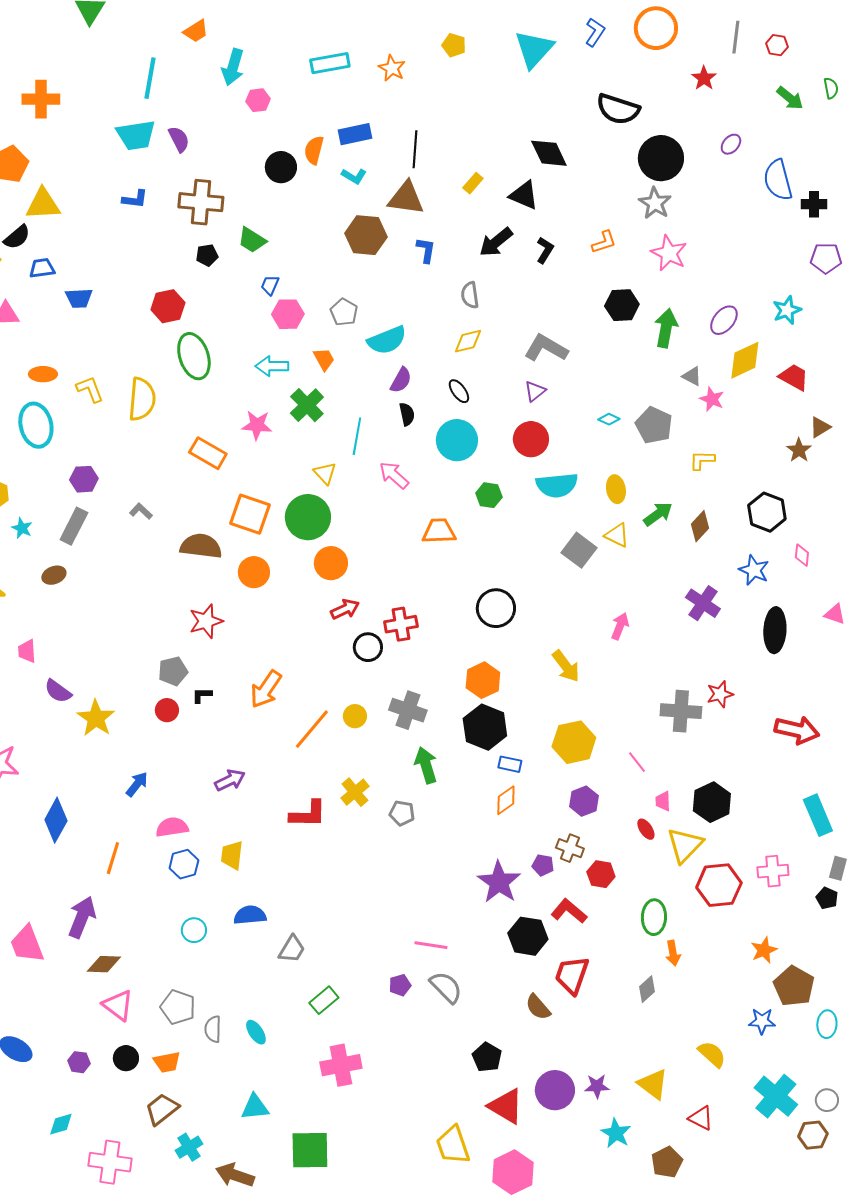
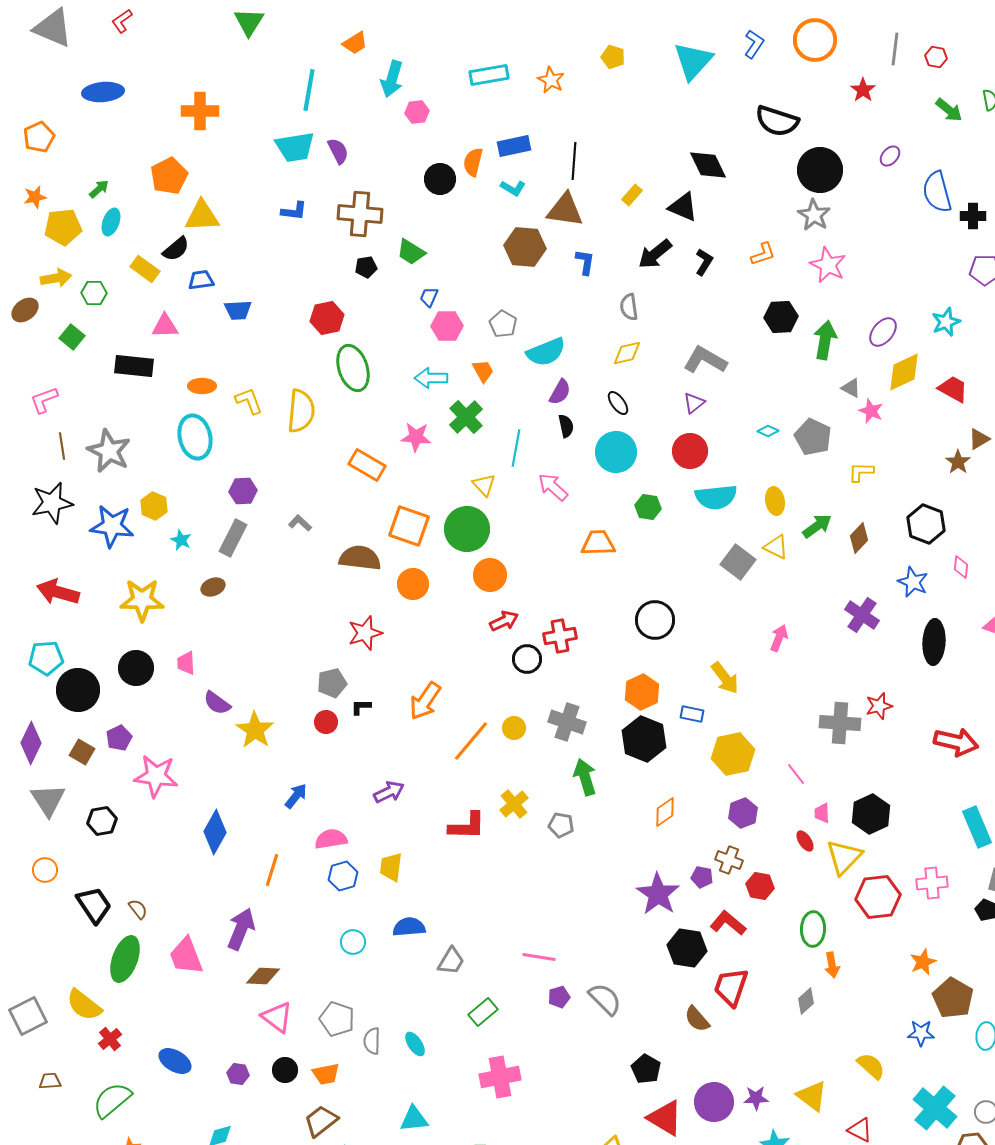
blue rectangle: (510, 764) -> (692, 714), moved
pink line: (431, 945) -> (539, 957), moved

